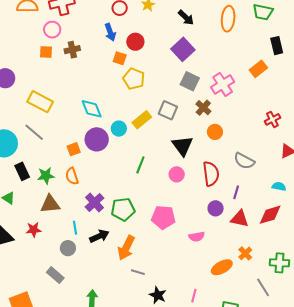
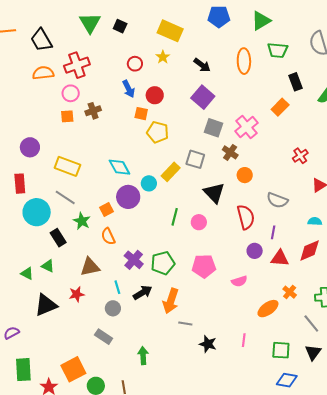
pink circle: (177, 174) -> (199, 222), moved
green star: (46, 176) -> (82, 221), moved, turned -30

